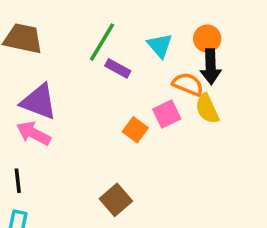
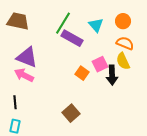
black arrow: (211, 67) -> (112, 75), moved
purple rectangle: (118, 68) -> (72, 38), size x1.5
orange semicircle: (188, 84) -> (125, 43), moved

